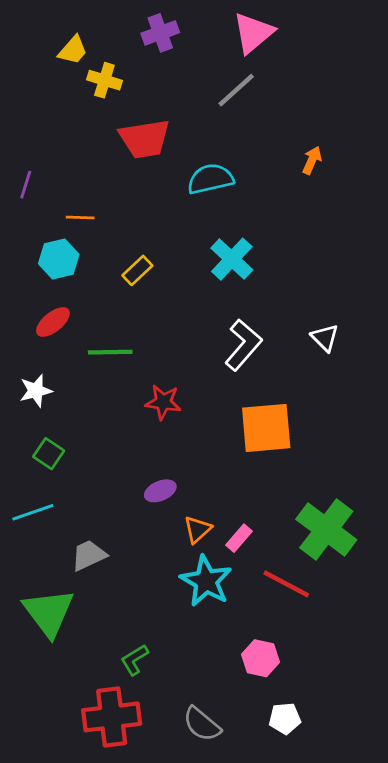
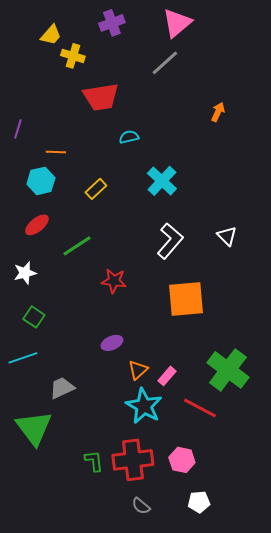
cyan semicircle: (210, 179) -> (129, 137), moved, size x0.6
green line: (110, 352) -> (77, 246), turned -32
green L-shape: (135, 660) -> (94, 461), turned 115
red cross: (112, 717) -> (133, 460), moved
gray semicircle: (202, 724) -> (141, 506), size x0.7

